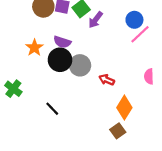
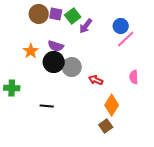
green cross: (13, 89) -> (12, 88), turned -35
black line: (52, 109) -> (47, 106), turned -40

